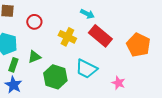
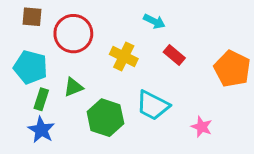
red circle: (34, 22) -> (73, 34), size x1.6
red rectangle: (100, 36) -> (174, 55), size x0.6

